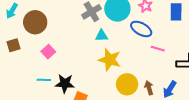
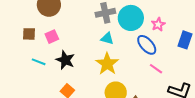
brown square: (14, 45) -> (29, 34), moved
black star: (65, 84) -> (65, 60), moved

